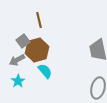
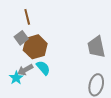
brown line: (39, 20) -> (27, 17), moved
gray arrow: (17, 60) -> (25, 70), moved

